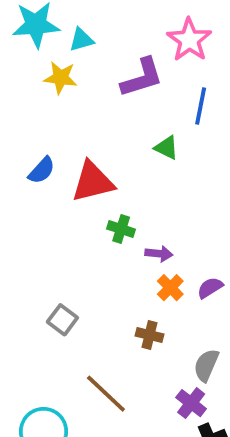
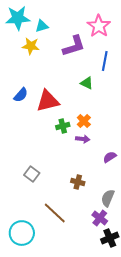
green cross: (121, 229) -> (63, 126), turned -32
orange cross: (170, 288) -> (84, 121), moved

